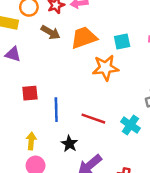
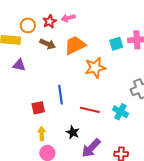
cyan square: (122, 42) -> (116, 44), moved
red square: (30, 93) -> (38, 108), moved
blue line: (56, 110) -> (61, 95), moved

